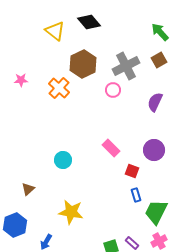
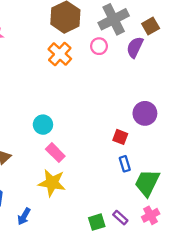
brown square: (159, 60) -> (151, 26), moved
orange cross: (59, 88) -> (60, 54), moved
purple semicircle: (155, 102) -> (135, 47), moved
pink rectangle: (111, 148) -> (55, 153), moved

